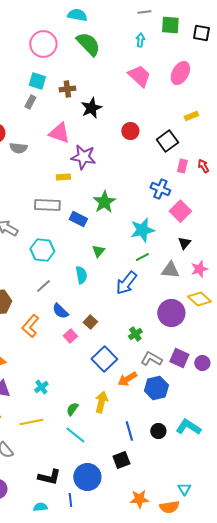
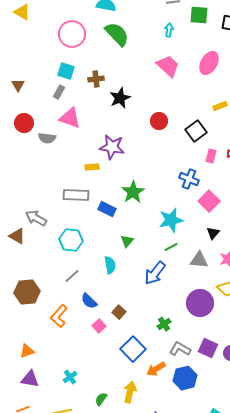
pink triangle: (59, 133) -> (70, 118), moved

